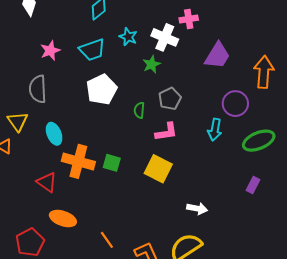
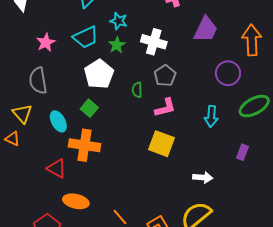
white cross: (165, 37) -> (154, 42), moved
green star: (151, 64) -> (117, 45), moved
cyan arrow: (215, 130) -> (211, 116), moved
green square: (112, 163) -> (89, 108), moved, turned 30
purple rectangle: (253, 185) -> (243, 152), moved

